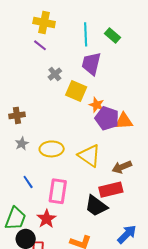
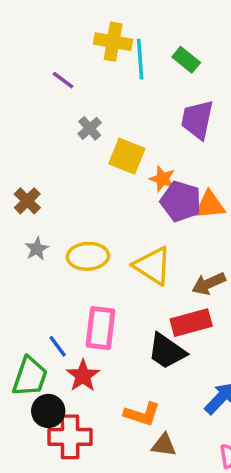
yellow cross: (44, 22) -> (113, 42), moved
purple trapezoid: (91, 64) -> (197, 120), moved
brown cross: (17, 115) -> (27, 201), turned -35
blue line: (28, 182) -> (58, 346), moved

